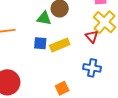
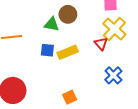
blue cross: (92, 68) -> (113, 75), moved, turned 36

